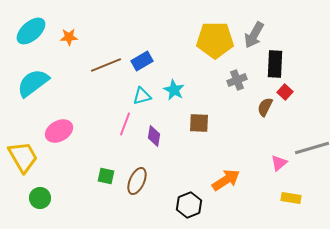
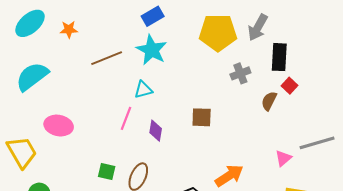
blue rectangle: (142, 61) -> (153, 16), moved
cyan star: (174, 90) -> (152, 50), moved, size x1.4
pink ellipse: (59, 131) -> (59, 126), turned 40

